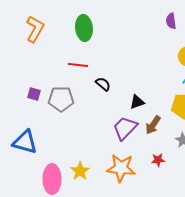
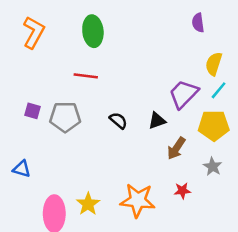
black semicircle: (103, 84) -> (118, 121), moved
purple trapezoid: (125, 128) -> (184, 94), moved
blue triangle: (25, 142) -> (22, 169), size x0.6

